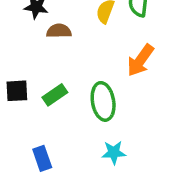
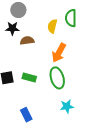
orange arrow: (140, 60) -> (59, 53), moved
green rectangle: (55, 95) -> (29, 77), turned 56

